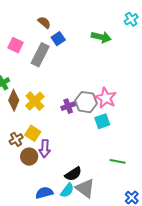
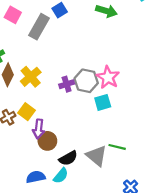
brown circle: (29, 157) -> (47, 141), moved
gray triangle: (85, 188) -> (97, 156), moved

